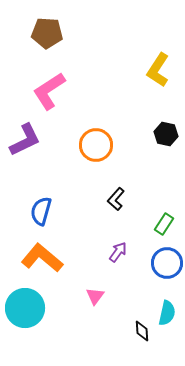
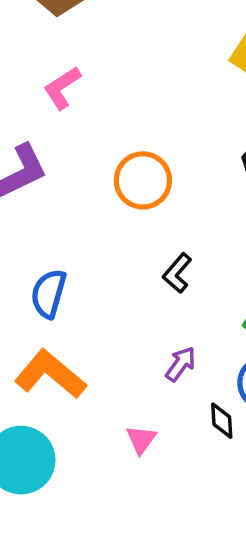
pink L-shape: (49, 91) -> (62, 88), size x0.7
black diamond: (142, 331) -> (222, 421), moved

